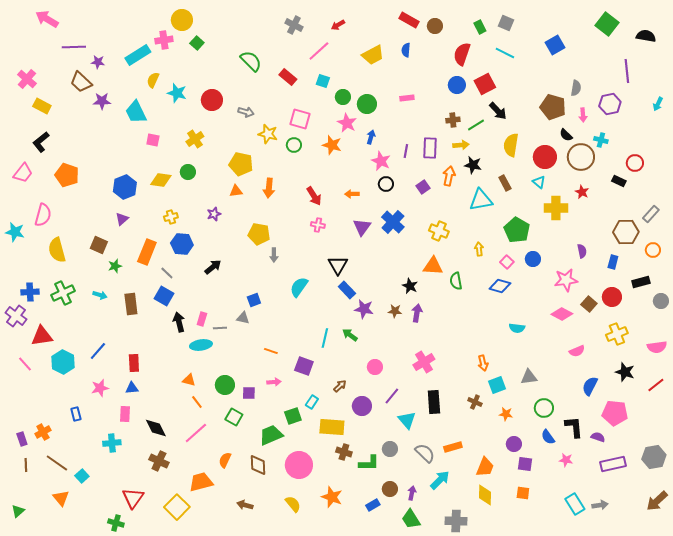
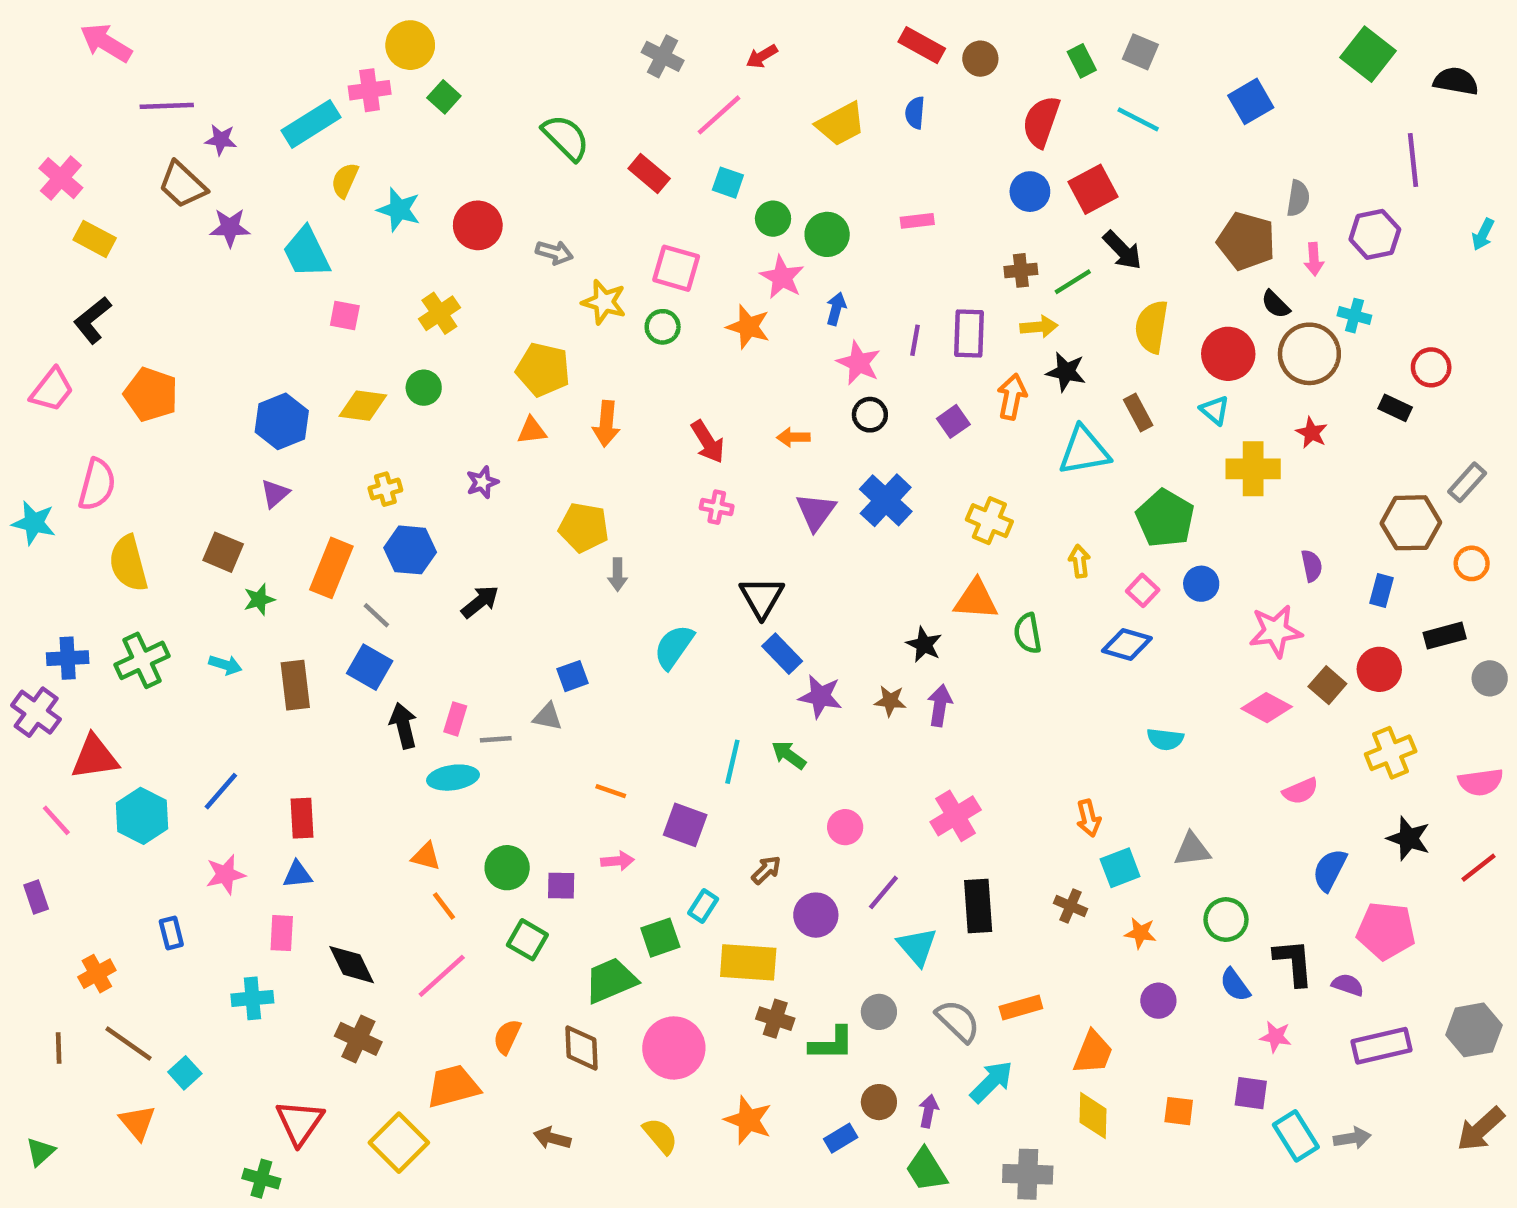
purple rectangle: (22, 439) -> (36, 897), moved
purple square: (525, 464) -> (1251, 1093), moved

